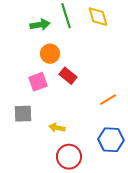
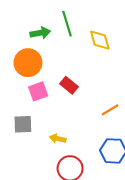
yellow diamond: (98, 17) -> (100, 40), moved
orange circle: (50, 54) -> (28, 63), moved, size x1.4

